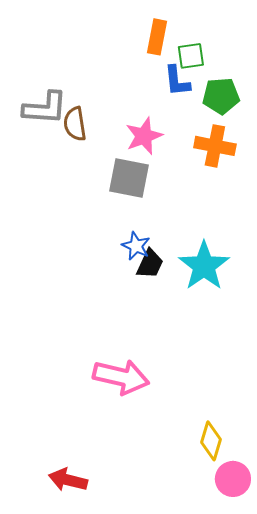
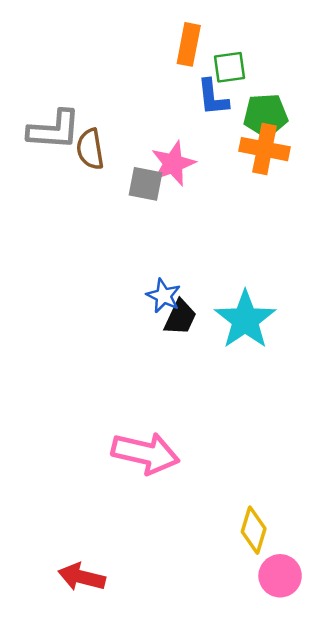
orange cross: (215, 146) -> (264, 149), moved
gray square: (129, 178) -> (145, 184), moved, size x0.7

